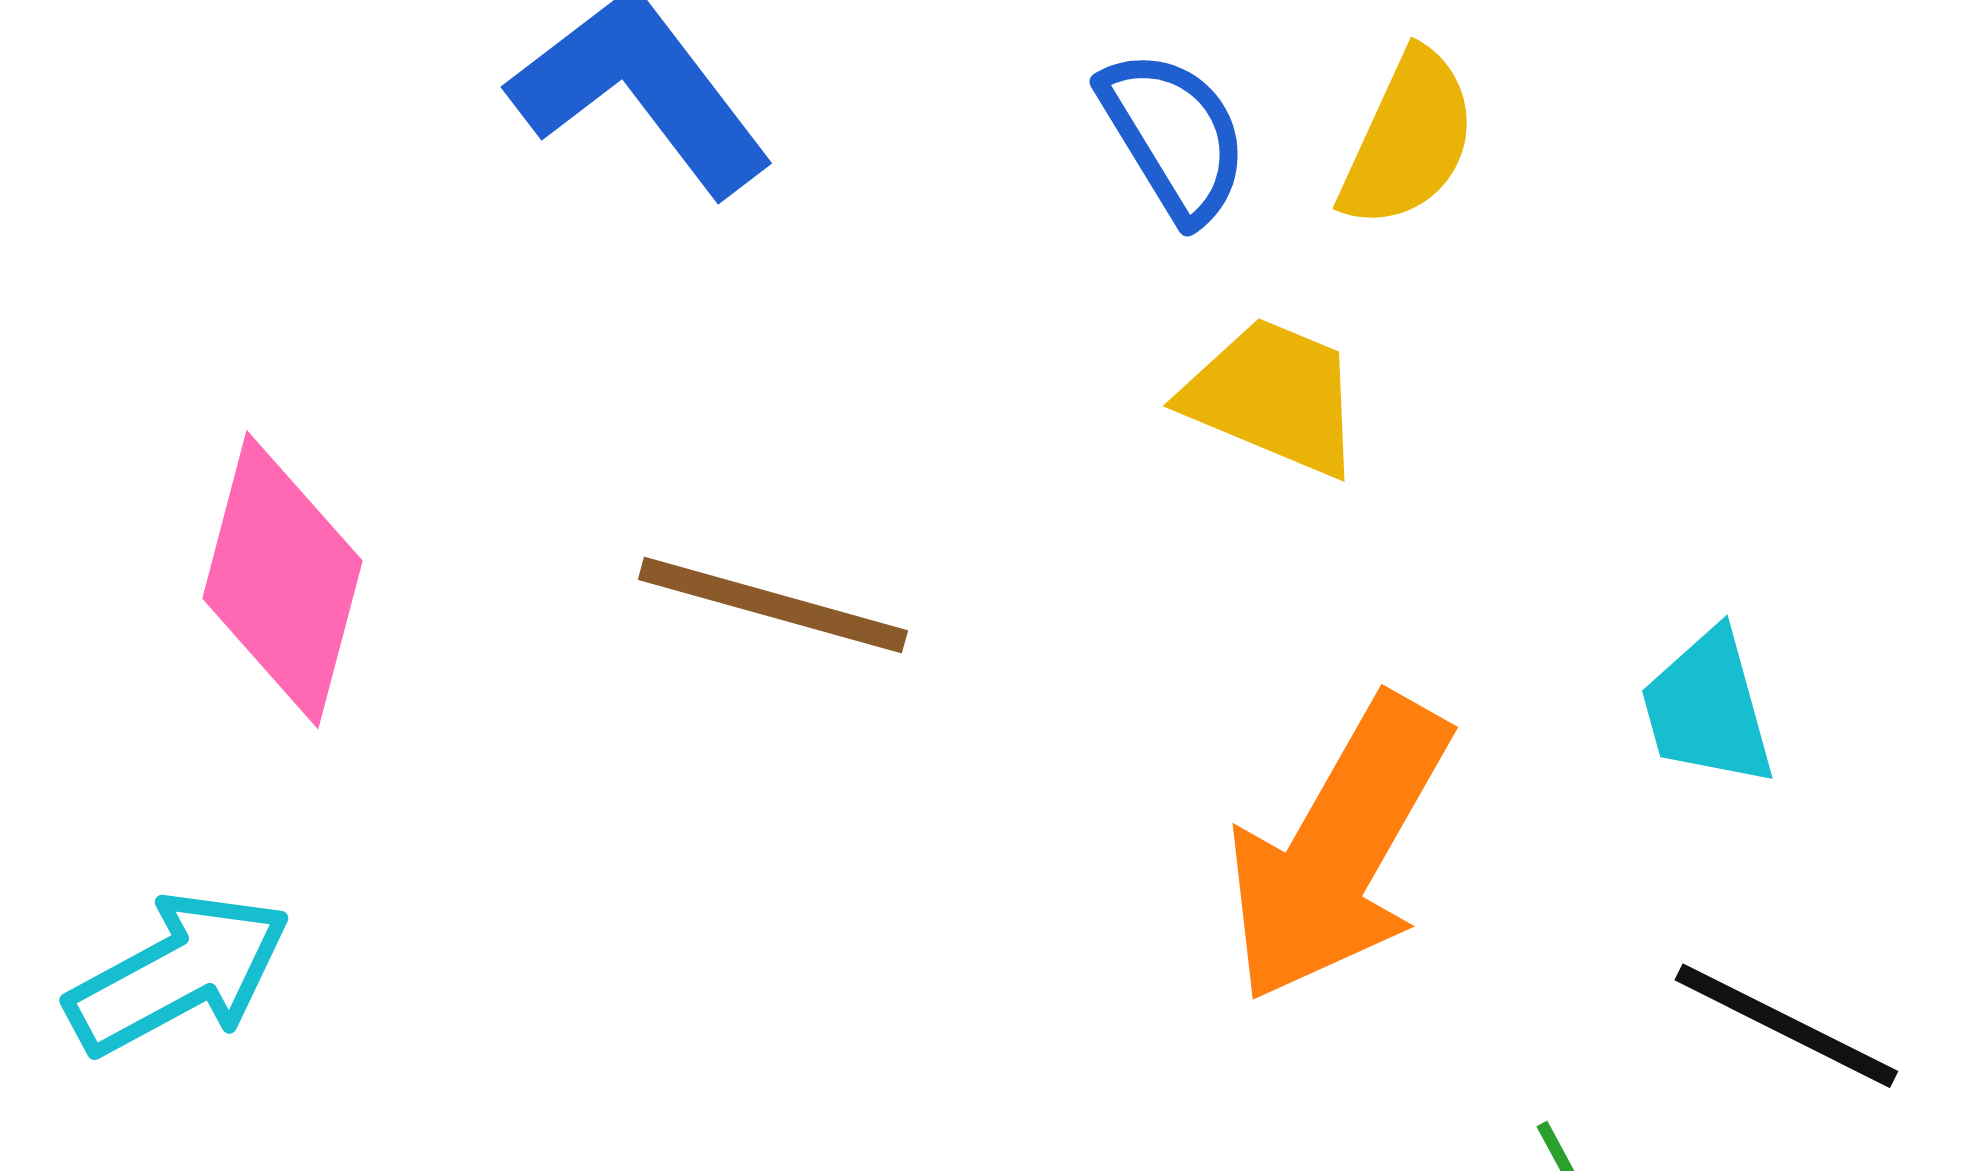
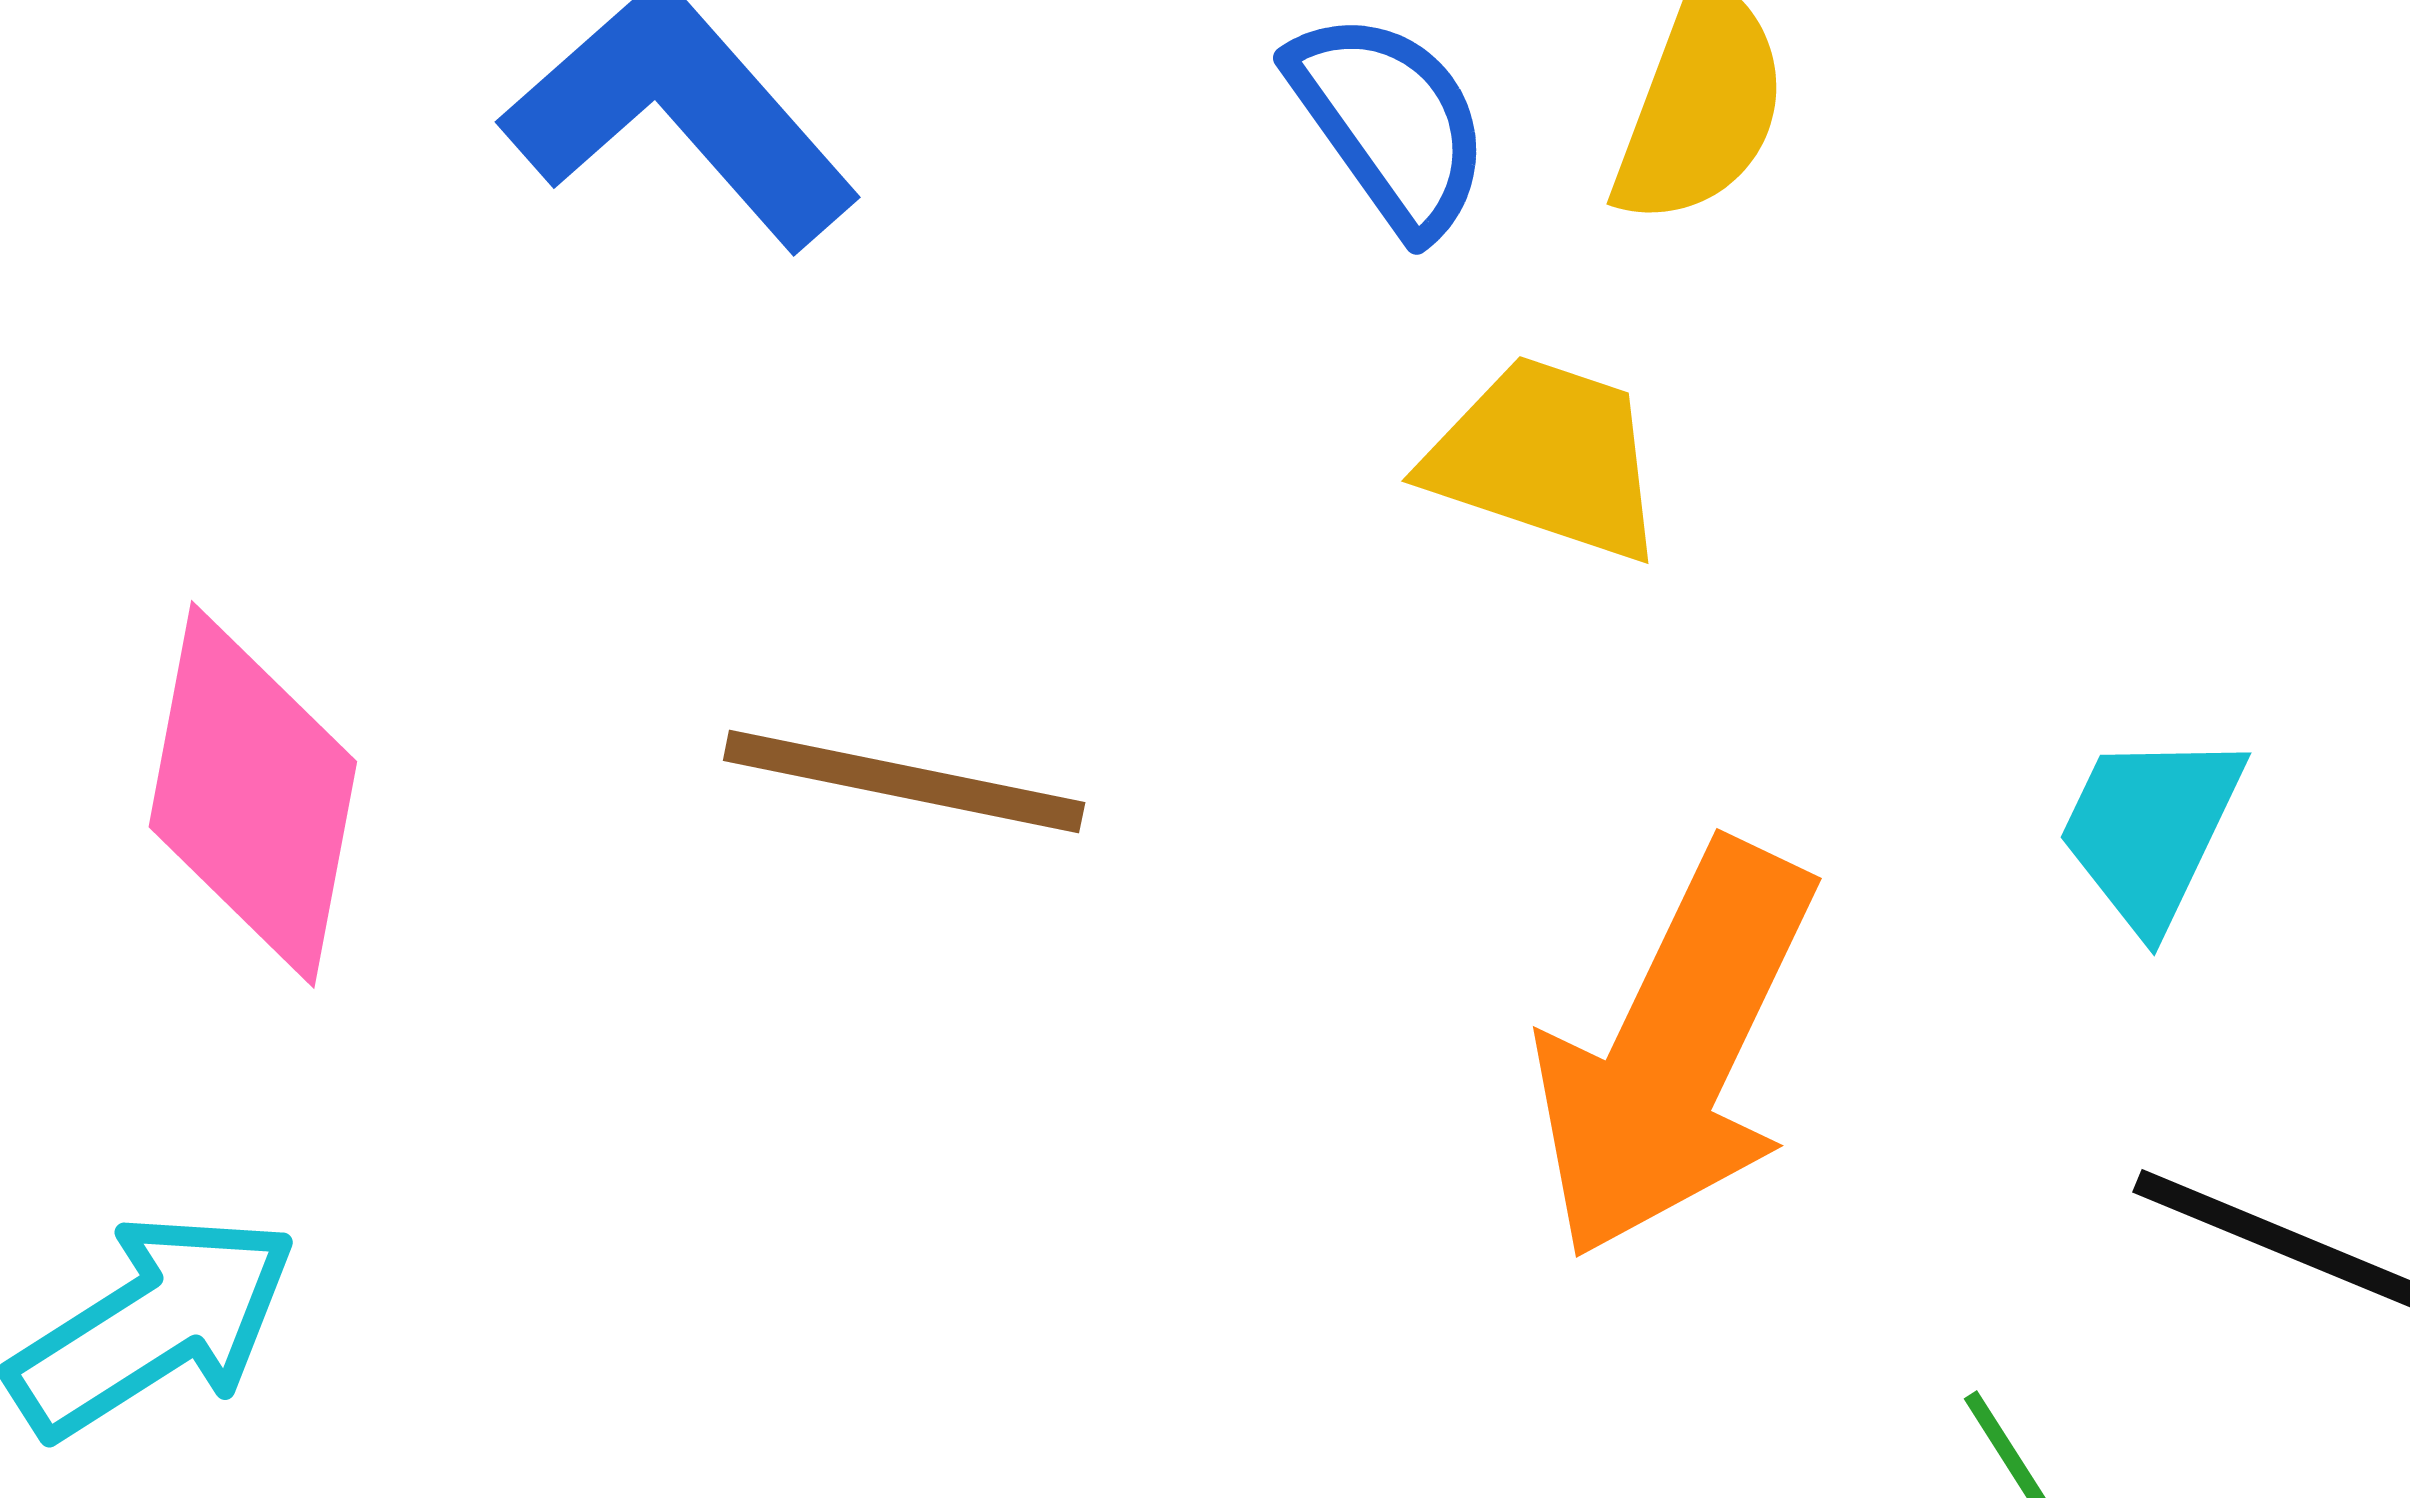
cyan trapezoid: (1708, 708) -> (2150, 829), turned 45

